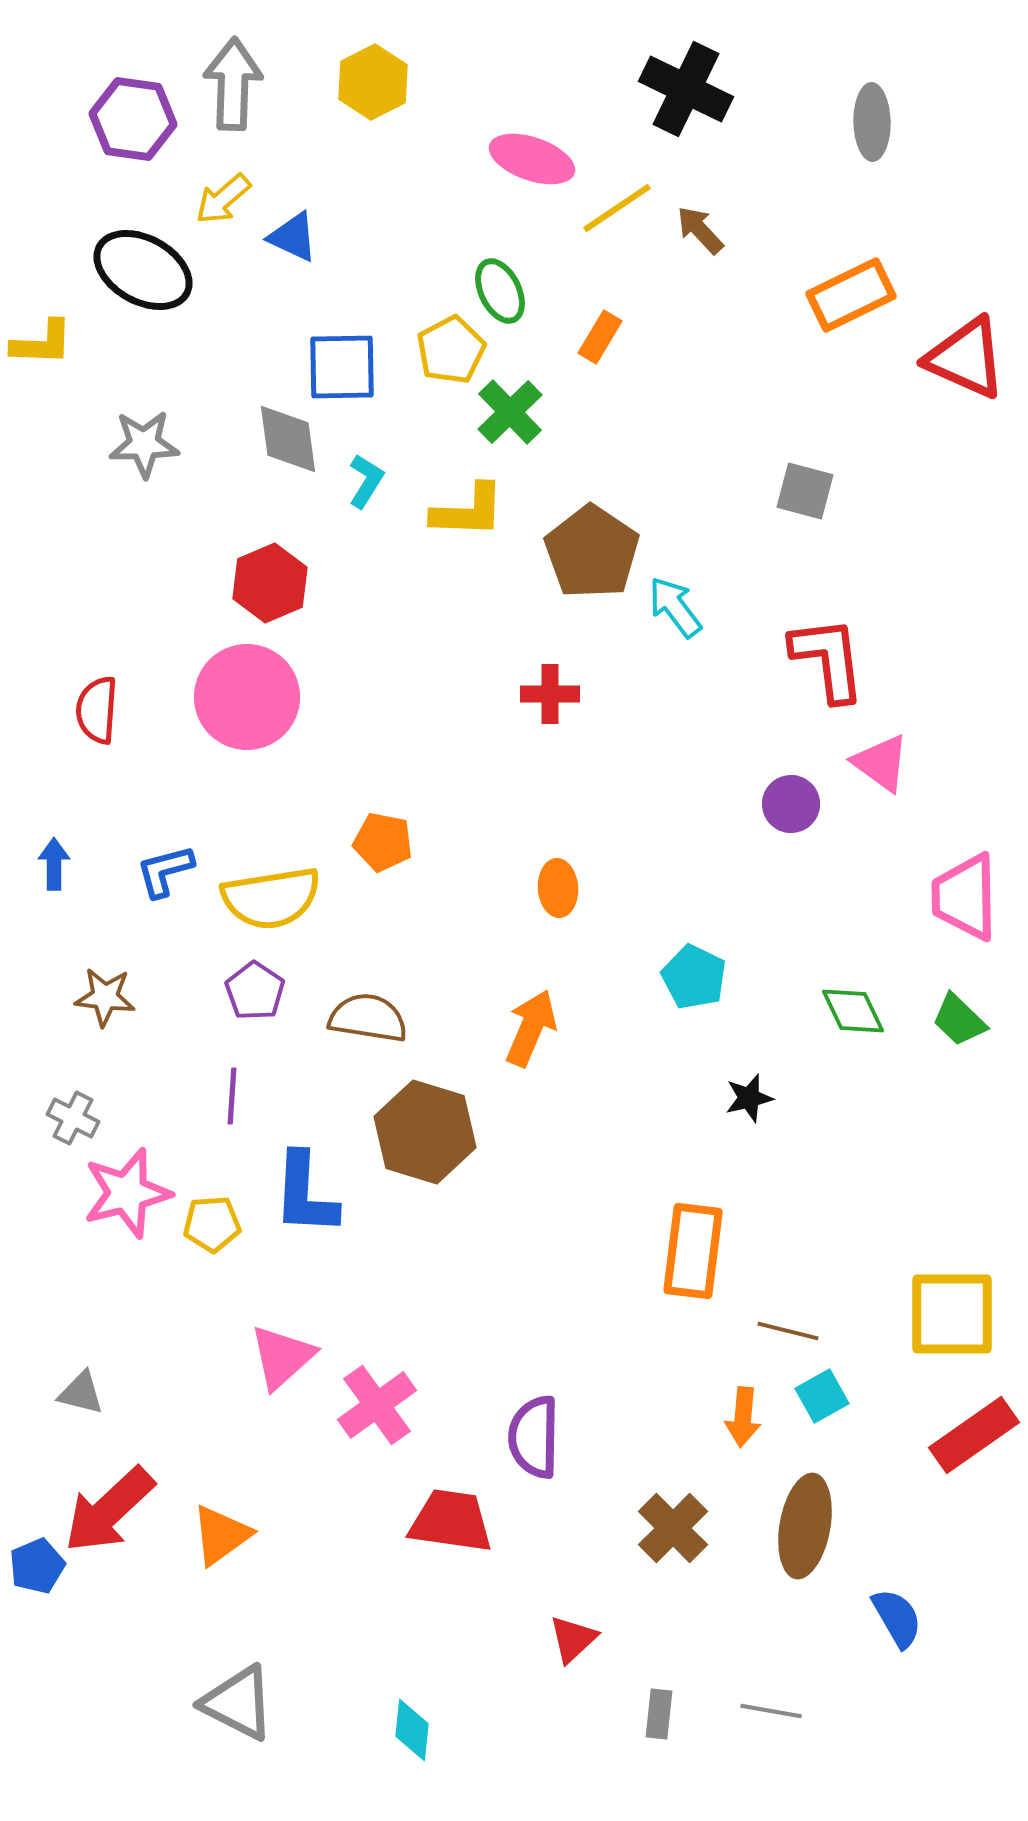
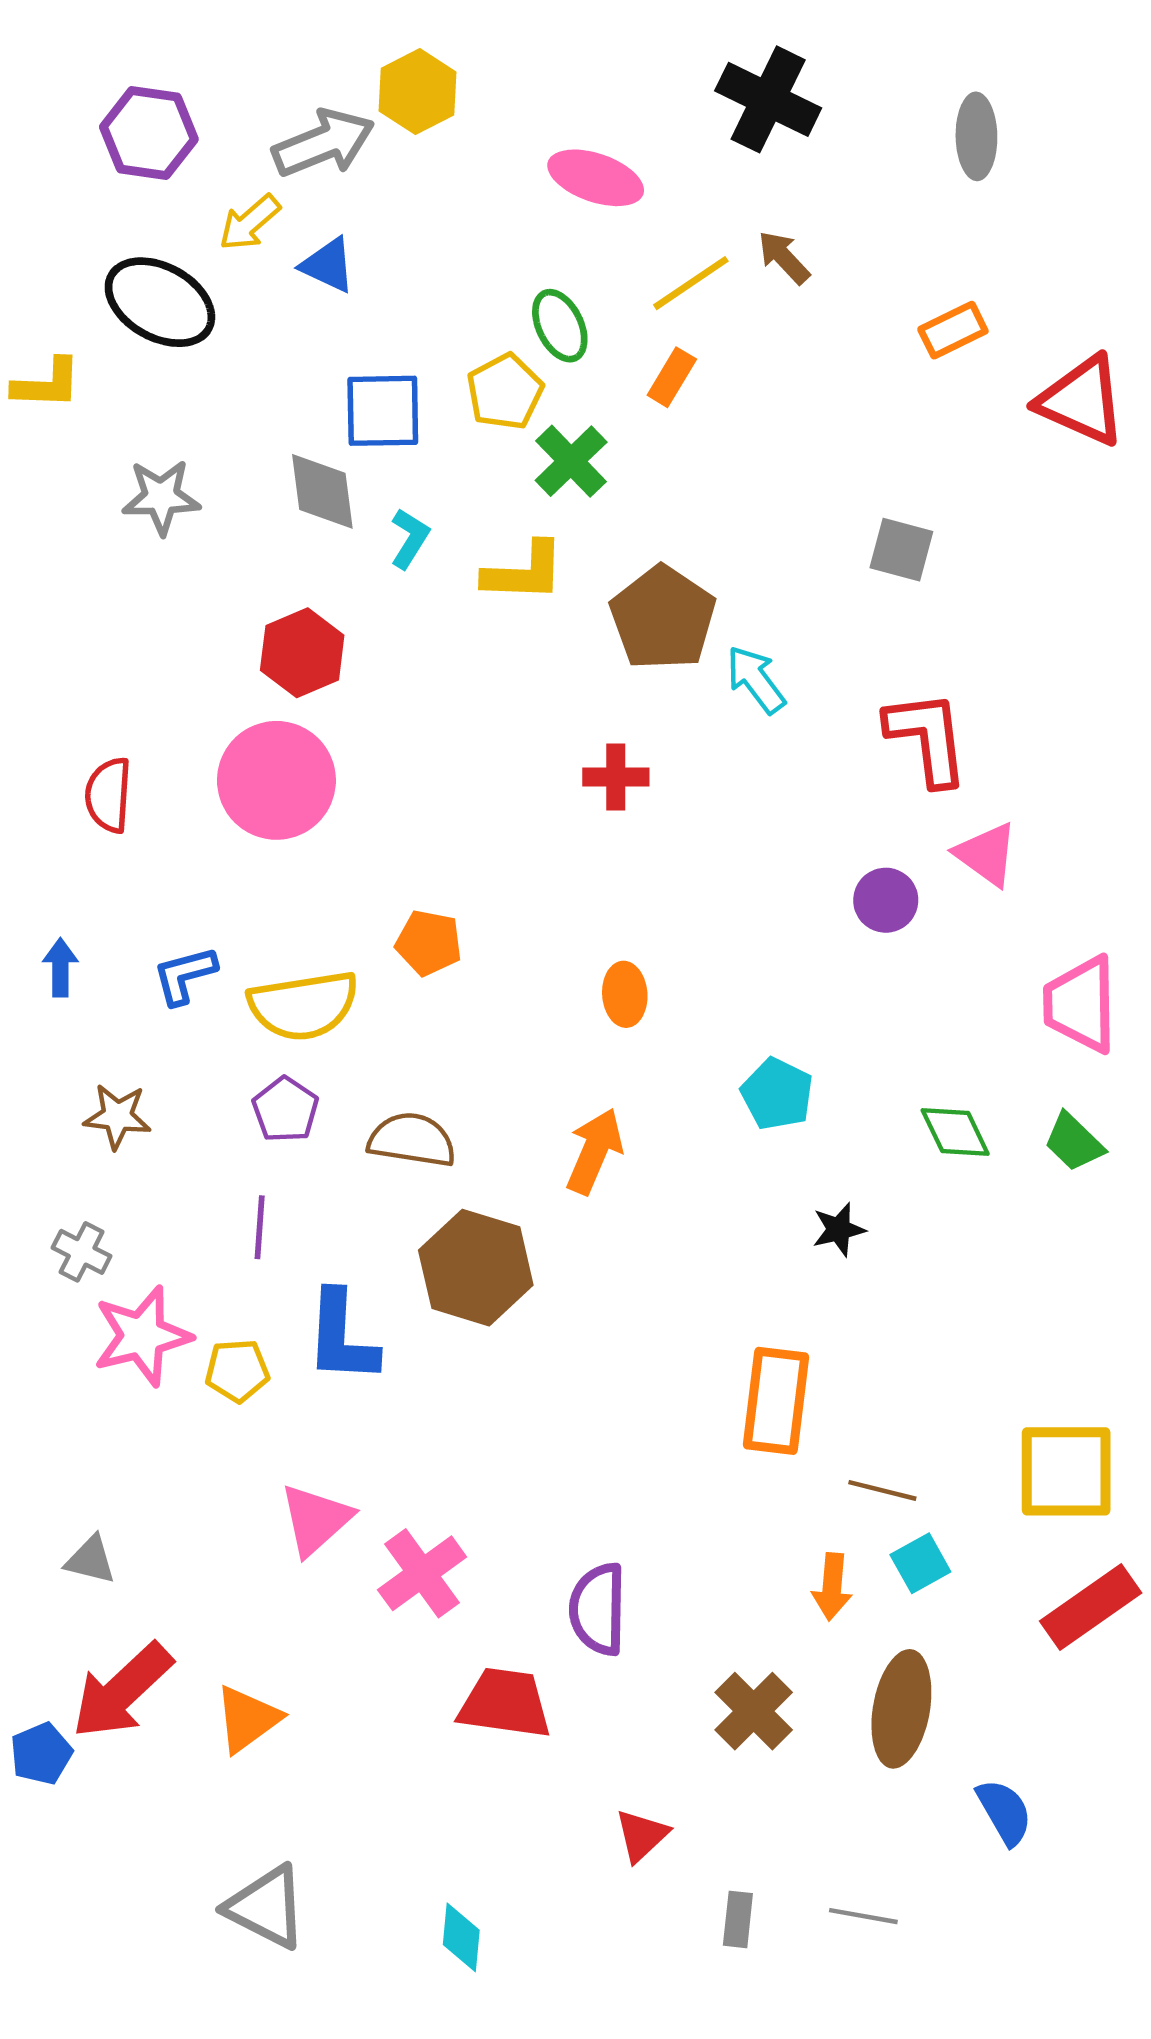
gray arrow: (233, 84) -> (324, 143), moved, turned 66
yellow line: (617, 208) -> (691, 283), moved
orange rectangle: (851, 295) -> (953, 330), size x0.7

